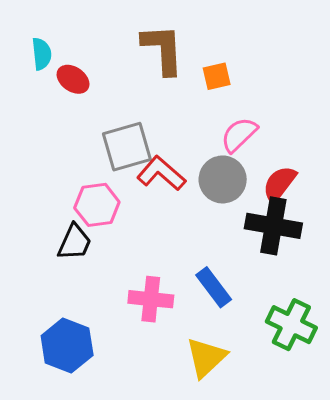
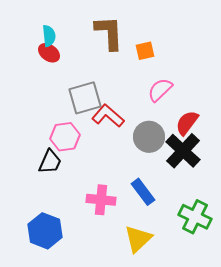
cyan semicircle: (42, 54) -> (49, 36), moved
gray circle: (223, 179) -> (149, 137), moved
black cross: (273, 226) -> (183, 151), turned 33

